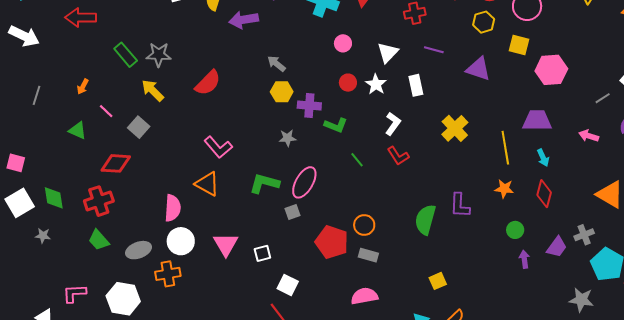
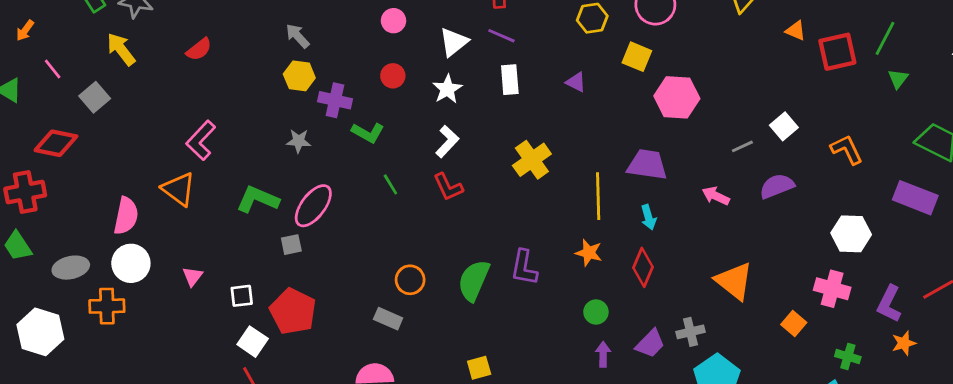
purple line: (434, 50) -> (501, 36), moved
purple triangle: (478, 69) -> (576, 82), size x0.6
red semicircle: (208, 83) -> (199, 49), size x0.7
white star: (376, 84) -> (447, 89), moved
white rectangle: (416, 85) -> (510, 80), moved
pink L-shape: (218, 147) -> (201, 140), turned 76
orange circle: (364, 225) -> (410, 280), moved
red pentagon: (332, 242) -> (293, 311), moved
pink triangle: (226, 244) -> (193, 276), size x0.6
white square: (288, 285) -> (253, 342), moved

